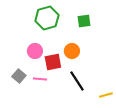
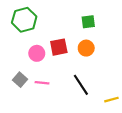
green hexagon: (47, 18) -> (24, 20), moved
orange circle: (72, 51) -> (86, 48), moved
red square: (53, 62) -> (59, 47), moved

